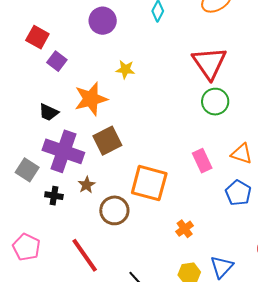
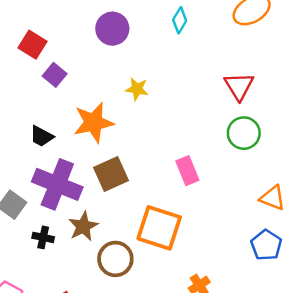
red triangle: (209, 63) -> (239, 86), size x0.7
pink rectangle: (202, 161) -> (187, 171), moved
brown star: (87, 185) -> (83, 226), size x1.4

